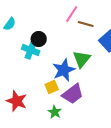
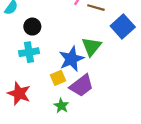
black circle: (39, 39) -> (32, 27), moved
cyan cross: (31, 50) -> (29, 52), moved, turned -30

